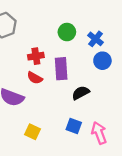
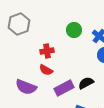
purple rectangle: (61, 69) -> (64, 88), moved, turned 66

